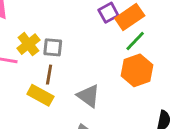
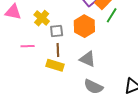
yellow cross: (28, 44) -> (42, 18), moved
orange hexagon: (137, 70) -> (84, 26), moved

